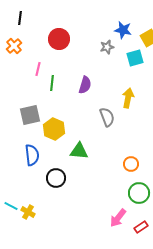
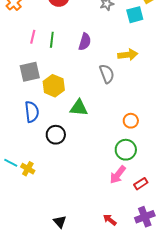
pink line: (38, 69) -> (33, 37), moved
yellow arrow: (128, 98) -> (128, 55), turned 72
green circle: (139, 193) -> (126, 150), moved

